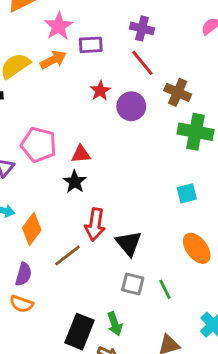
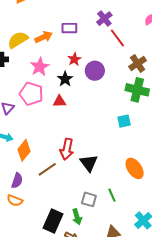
pink star: (59, 26) -> (40, 67), moved
purple cross: (142, 28) -> (104, 19), turned 35
red line: (142, 63) -> (117, 38), moved
brown cross: (178, 92) -> (138, 64), moved, turned 30
black star: (75, 182) -> (65, 79), moved
cyan square: (187, 193) -> (124, 121), moved
gray square: (133, 284) -> (89, 199), moved

